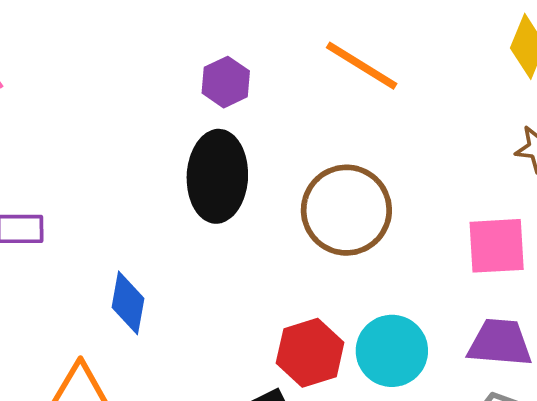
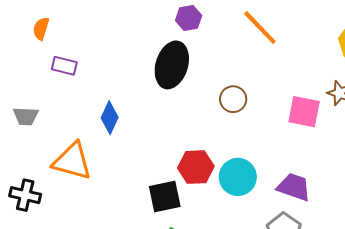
brown circle: (346, 210) -> (233, 99), size x0.6
pink square: (497, 246) -> (304, 112), moved

